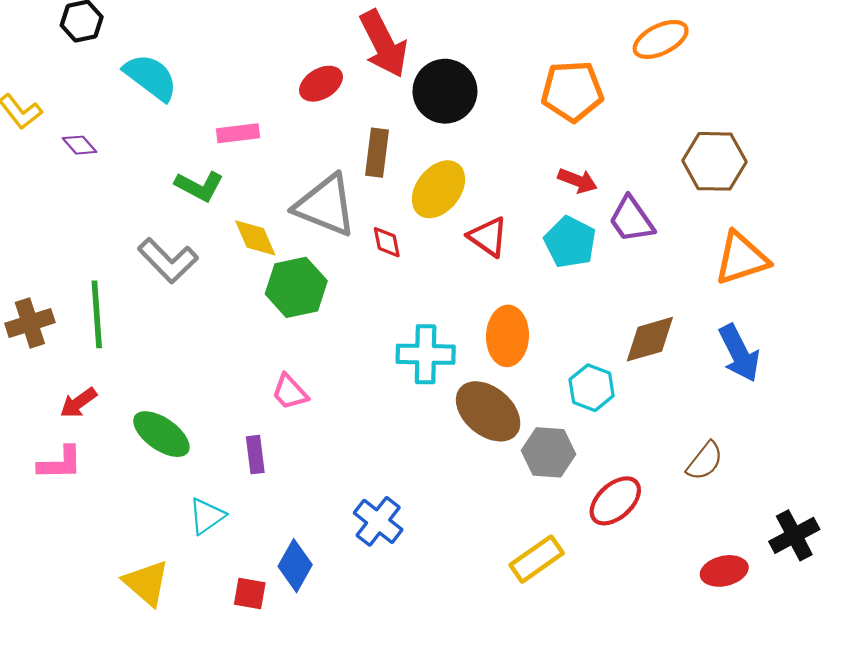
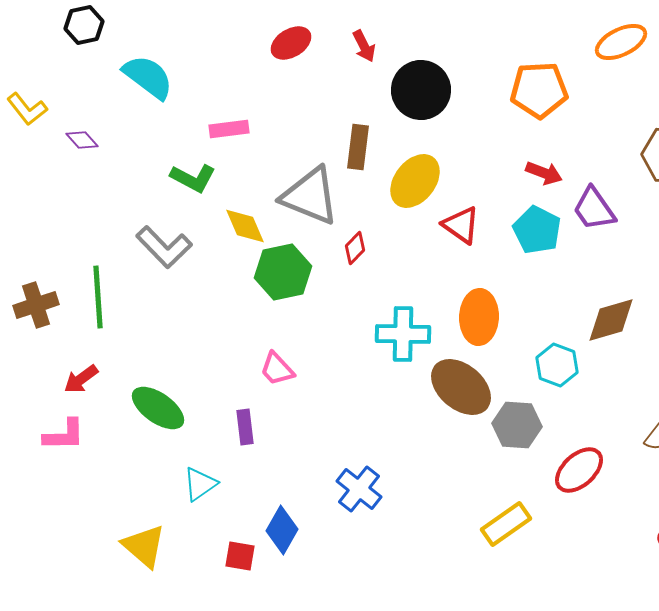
red arrow: (384, 44) -> (364, 46), size x0.5
red ellipse: (321, 84) -> (291, 43), moved
red diamond: (387, 242) -> (355, 248), moved, turned 56

